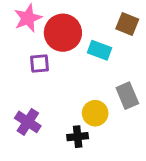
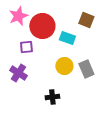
yellow circle: (95, 113) -> (64, 66), moved
purple cross: (28, 122) -> (18, 73), moved

